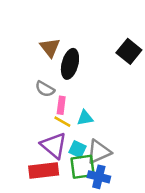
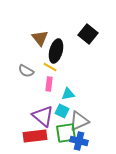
black square: (129, 51) -> (88, 34), moved
gray semicircle: (45, 89) -> (26, 71), moved
yellow line: (62, 122) -> (50, 67), moved
cyan square: (78, 149) -> (62, 111), moved

